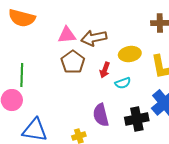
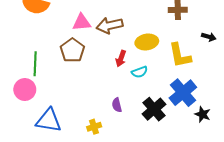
brown pentagon: (73, 62) -> (72, 50), moved
purple semicircle: (101, 115) -> (117, 105), size x0.6
black cross: (137, 119) -> (154, 109), turned -30

